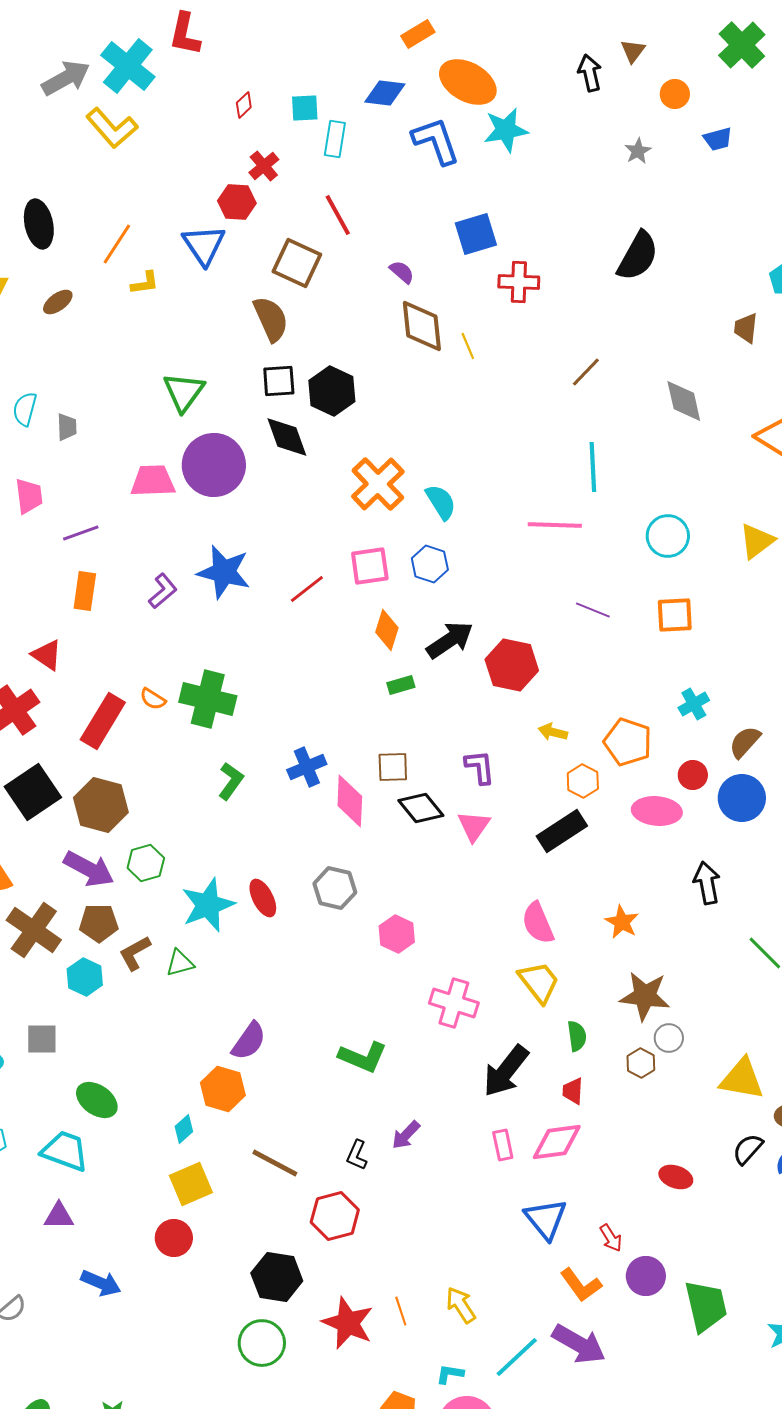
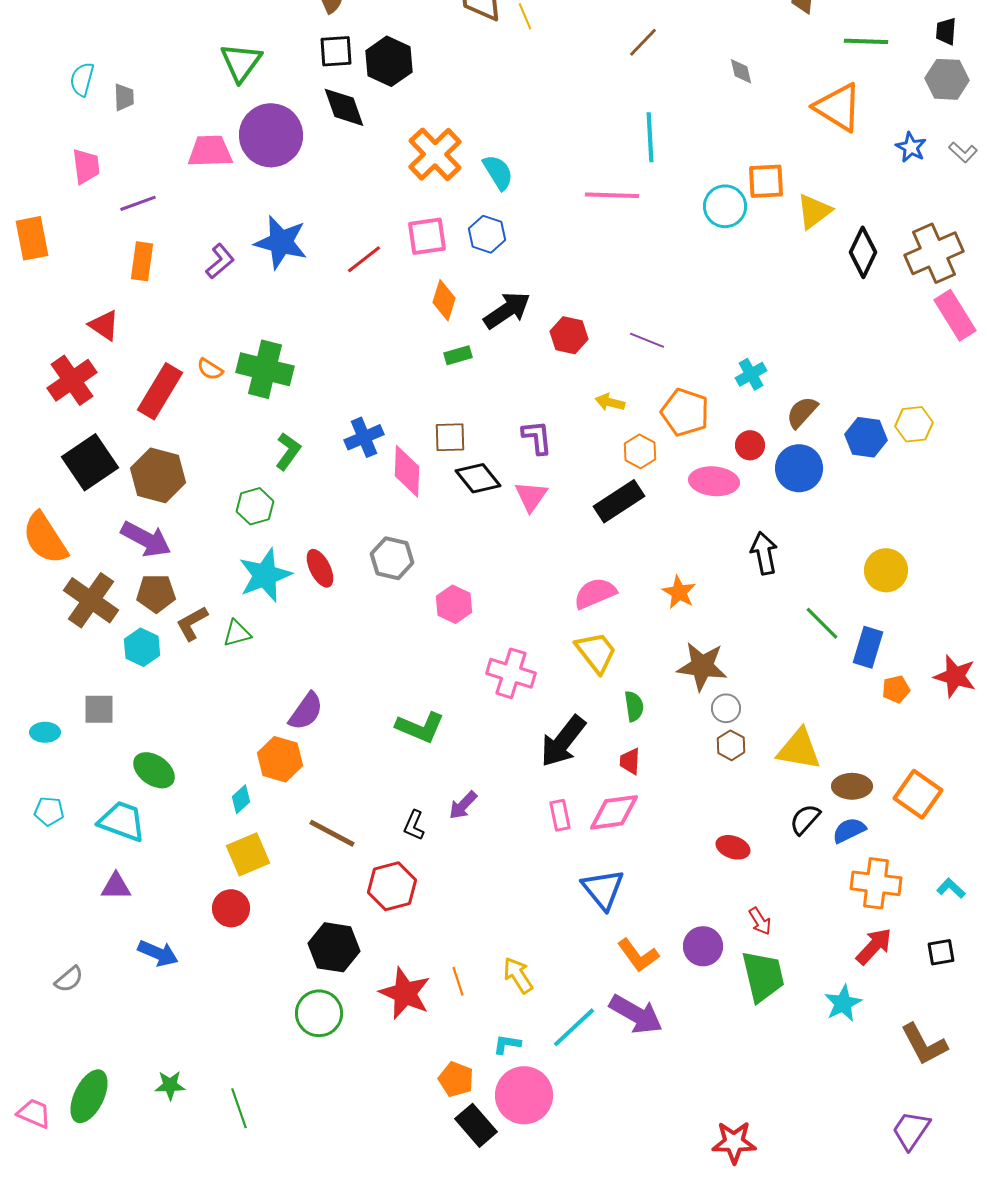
gray diamond: (684, 401) -> (741, 71), size x0.6
purple line: (593, 610) -> (647, 340), moved
orange square: (675, 615) -> (766, 181), moved
red hexagon: (512, 665) -> (569, 335), size x0.7
green hexagon: (146, 863) -> (255, 506), moved
pink semicircle: (538, 923) -> (595, 593), turned 90
brown hexagon: (641, 1063) -> (731, 745), moved
red arrow: (611, 1238) -> (760, 921), moved

